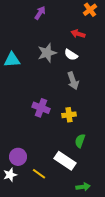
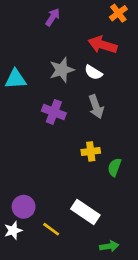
red arrow: (78, 34) -> (103, 45), size x1.5
purple cross: (41, 108) -> (54, 112), moved
green semicircle: (80, 141) -> (114, 167), moved

